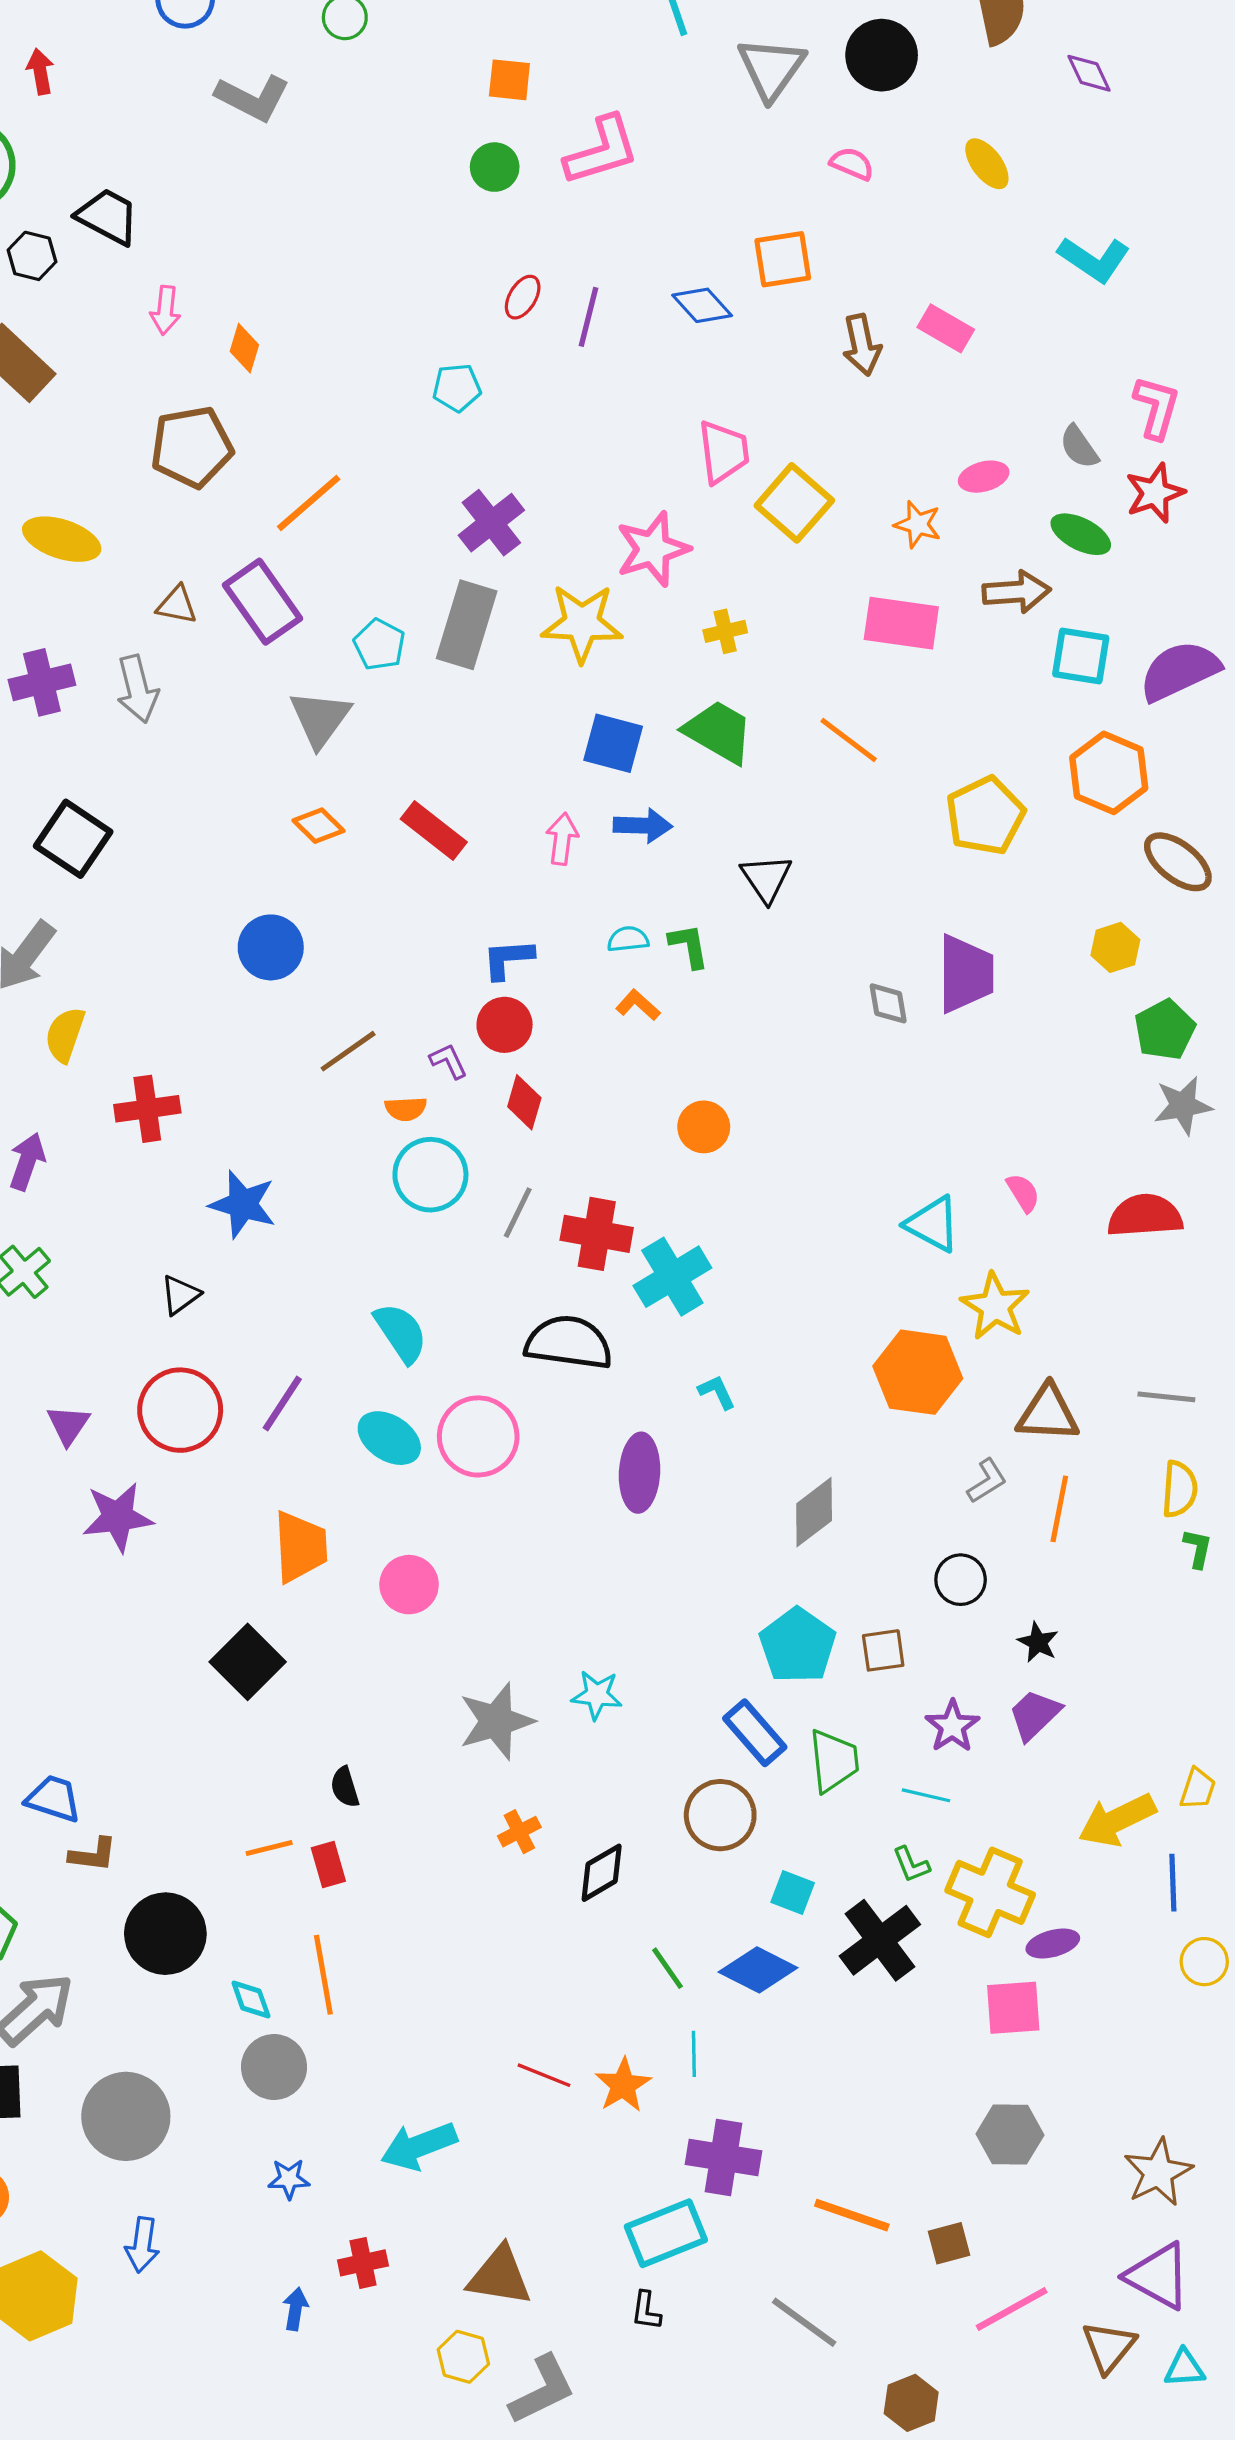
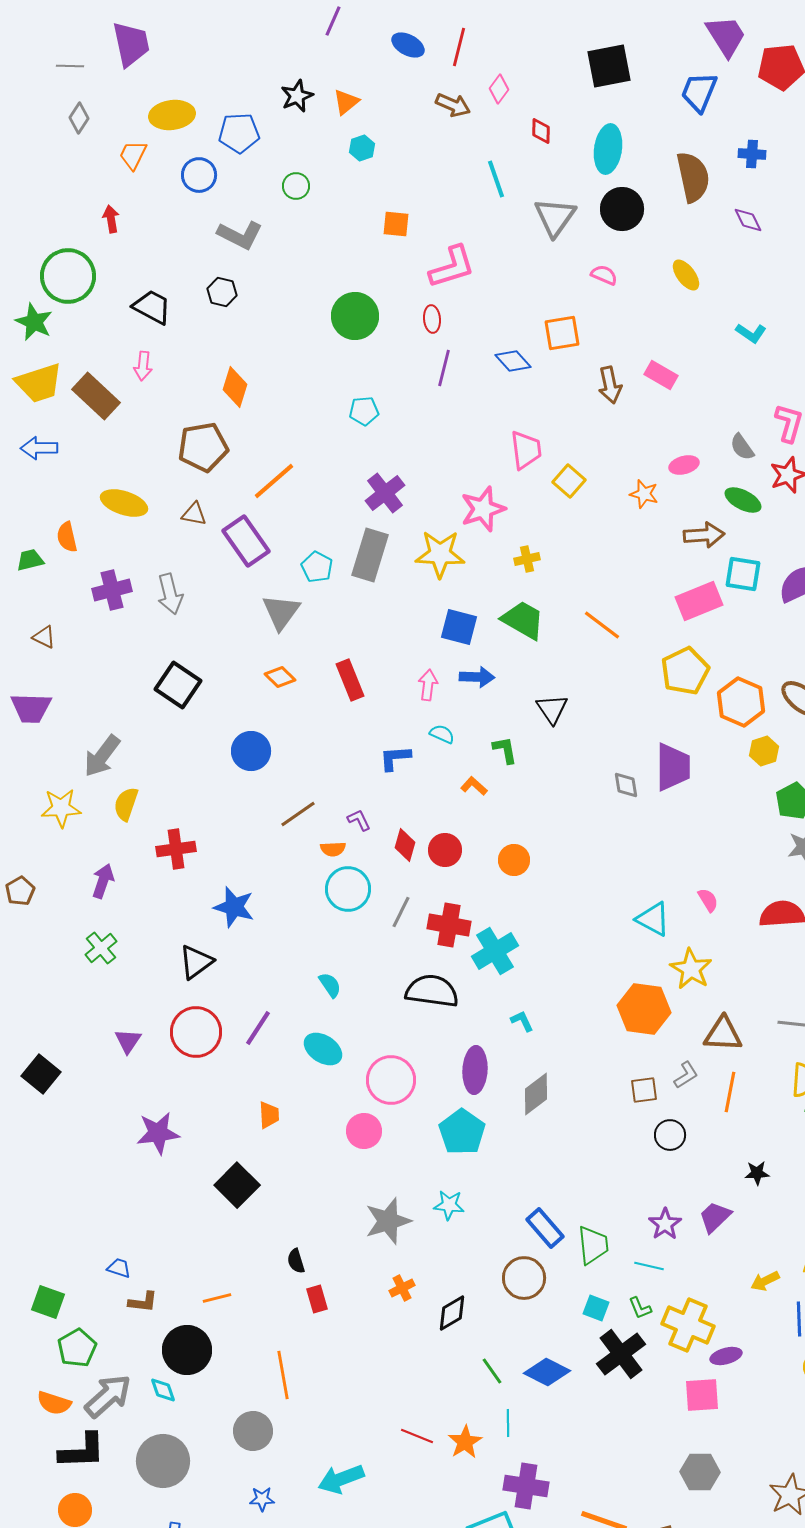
green circle: (495, 167) -> (355, 316), moved, size x1.6
black hexagon: (32, 256) -> (222, 292), moved
cyan L-shape: (1094, 259) -> (751, 333), size x0.7
red ellipse: (523, 297) -> (432, 319), moved, turned -36
pink arrow: (165, 310) -> (143, 366), moved
orange diamond: (244, 348) -> (235, 387), size x1.4
yellow square: (794, 503) -> (569, 481), size x0.7
brown triangle: (177, 605) -> (194, 514), moved
pink rectangle: (901, 623) -> (699, 601), moved, turned -30
orange hexagon: (1109, 773) -> (741, 702), moved
red rectangle: (434, 831) -> (350, 680), turned 30
black square: (73, 839) -> (178, 685), moved
cyan semicircle: (628, 939) -> (442, 734), moved, turned 30
red circle: (505, 1025) -> (445, 850), moved
black triangle: (180, 1295) -> (196, 962), size x1.4
cyan semicircle: (401, 1333) -> (330, 985), size x0.7
pink circle: (478, 1436) -> (391, 1080), moved
gray diamond: (814, 1512) -> (536, 1094), moved
purple star: (118, 1517) -> (158, 1133), moved
orange trapezoid: (300, 1547) -> (269, 1115), size x0.6
pink circle: (409, 1585) -> (364, 1131), moved
black star: (1038, 1642) -> (757, 1173), moved, turned -30
cyan pentagon: (798, 1646) -> (462, 1132), moved
brown square: (883, 1650) -> (644, 1090), moved
blue trapezoid: (53, 1799) -> (119, 1268), size x0.7
yellow arrow: (1117, 1820) -> (765, 1281), size x0.6
orange line: (269, 1848) -> (217, 1298), moved
red rectangle: (328, 1864) -> (317, 1299), moved
cyan square: (793, 1892) -> (596, 1308), moved
cyan diamond: (251, 1999) -> (163, 1390), moved

